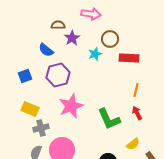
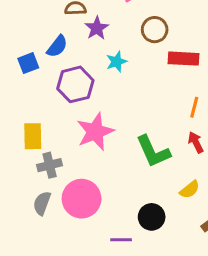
blue semicircle: (46, 50) -> (57, 46), turned -91
cyan star: (95, 54) -> (117, 62), moved
blue square: (25, 76) -> (28, 63), moved
yellow rectangle: (30, 109) -> (33, 136), turned 66

